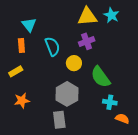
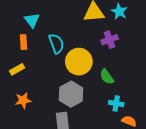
purple cross: (87, 41) -> (110, 40), moved
yellow circle: (74, 63) -> (79, 62), size x1.6
green semicircle: (101, 77) -> (107, 77), size x0.7

